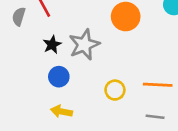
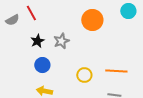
gray semicircle: (19, 17) -> (12, 20), turned -136
gray star: (84, 45) -> (61, 41), size x0.7

